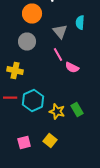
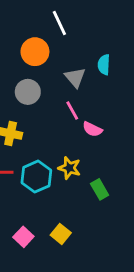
yellow star: (57, 112) -> (69, 168), moved
pink square: (24, 142) -> (23, 237), turned -32

